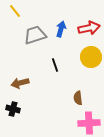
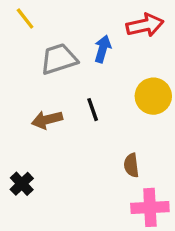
red arrow: (89, 28) -> (145, 25), moved
brown arrow: (20, 83) -> (47, 120), moved
black cross: (13, 109) -> (22, 184), turned 32

